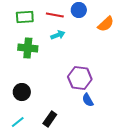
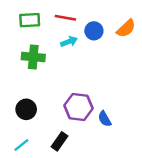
blue circle: (79, 10) -> (94, 31), moved
purple hexagon: (80, 78) -> (78, 107), moved

